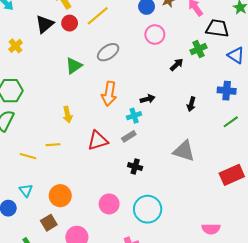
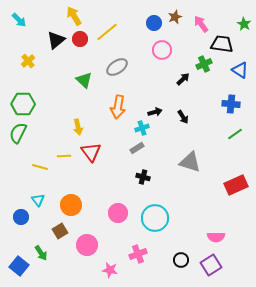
green triangle: (74, 66) -> (84, 80), turned -42
black arrow: (191, 104) -> (183, 117), moved, turned -48
red triangle: (98, 141) -> (91, 152), moved, turned -50

